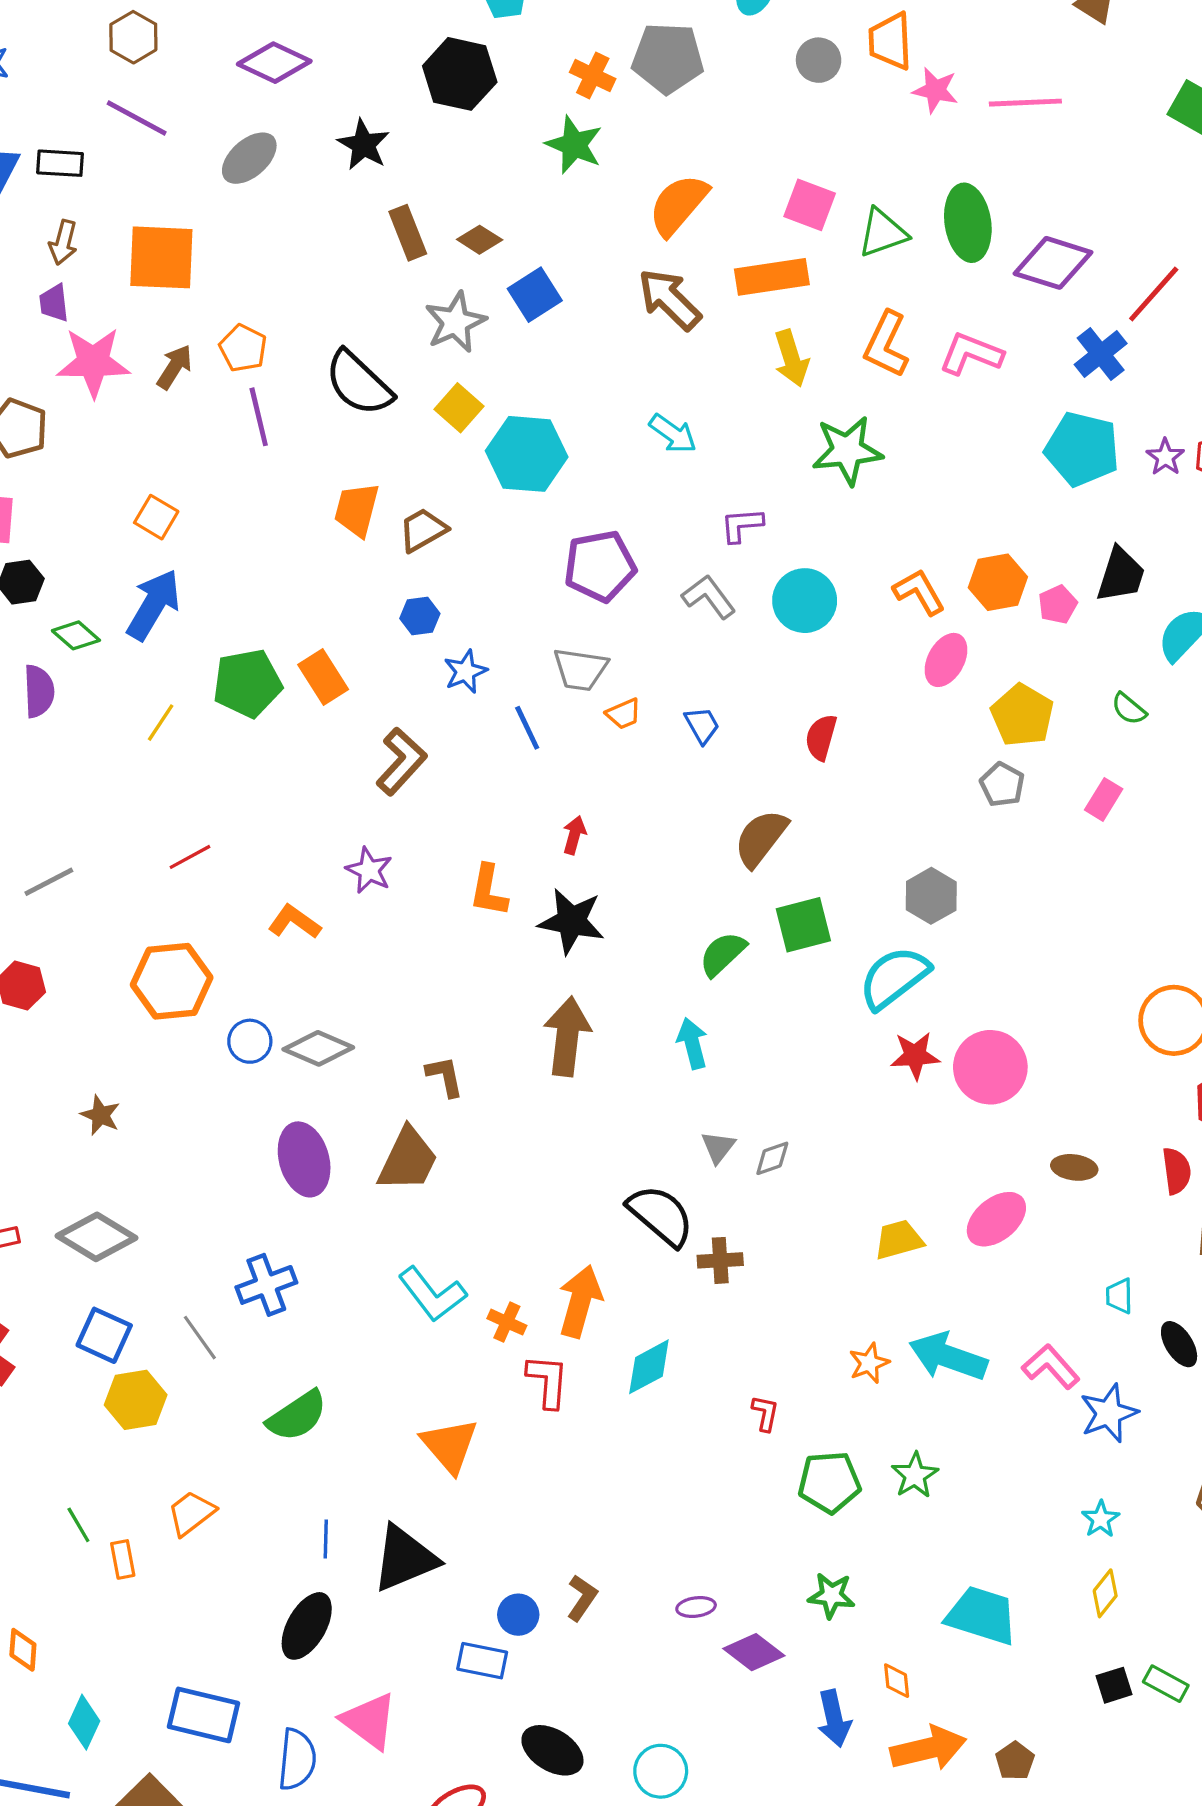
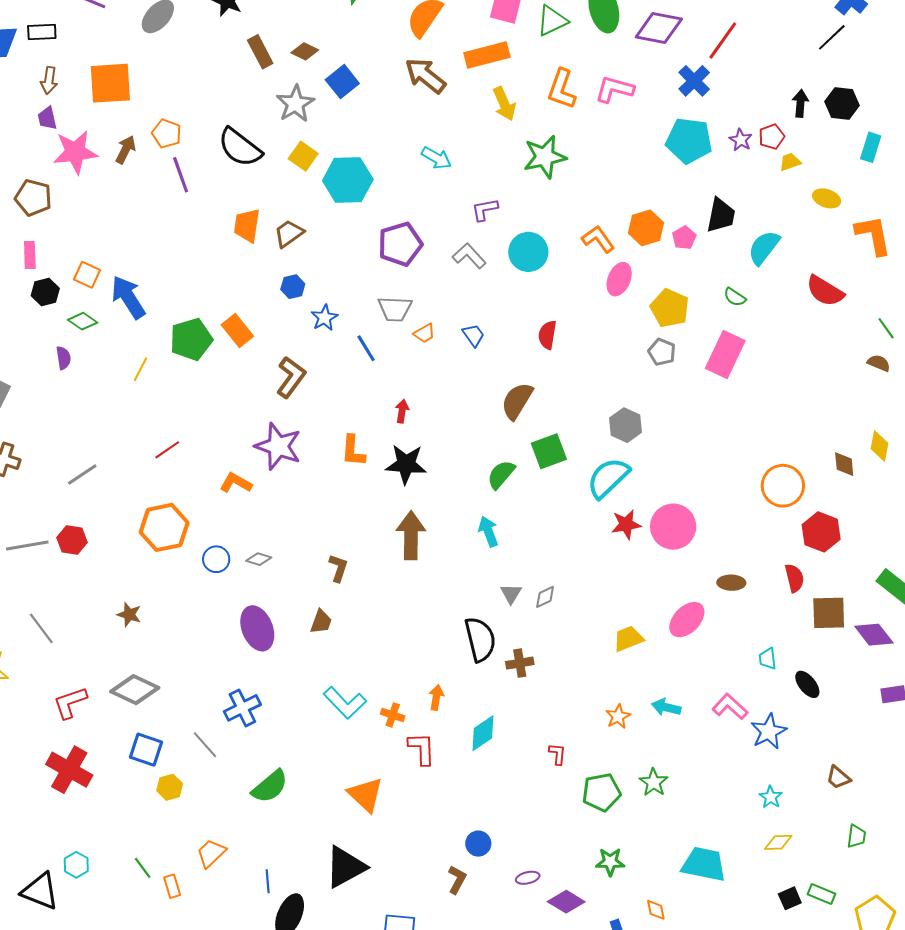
orange square: (156, 517) -> (87, 275), moved
blue arrow: (153, 605) -> (128, 297), turned -57
purple semicircle: (39, 691) -> (63, 358), size x0.7
pink rectangle: (1104, 799) -> (725, 354), size x1.8
purple star: (369, 870) -> (278, 446), size x1.6
gray diamond: (318, 1048) -> (259, 559), size x0.6
brown L-shape: (445, 1076) -> (338, 568), turned 36
brown trapezoid: (408, 1160) -> (321, 622), size x0.6
black semicircle: (661, 1215) -> (480, 639), turned 42
orange arrow: (580, 1301) -> (436, 697), size x0.6
cyan arrow: (948, 1357) -> (666, 707), size x0.6
yellow hexagon: (136, 1400) -> (170, 787), size x0.7
blue line: (326, 1539) -> (268, 881), moved
yellow diamond: (1105, 1593) -> (778, 842), turned 56
blue circle: (518, 1615) -> (478, 844), moved

